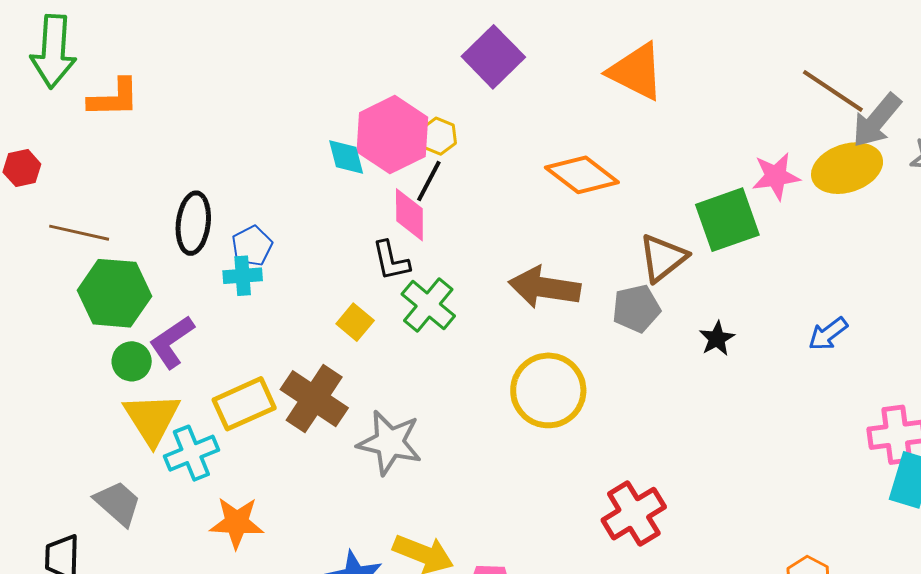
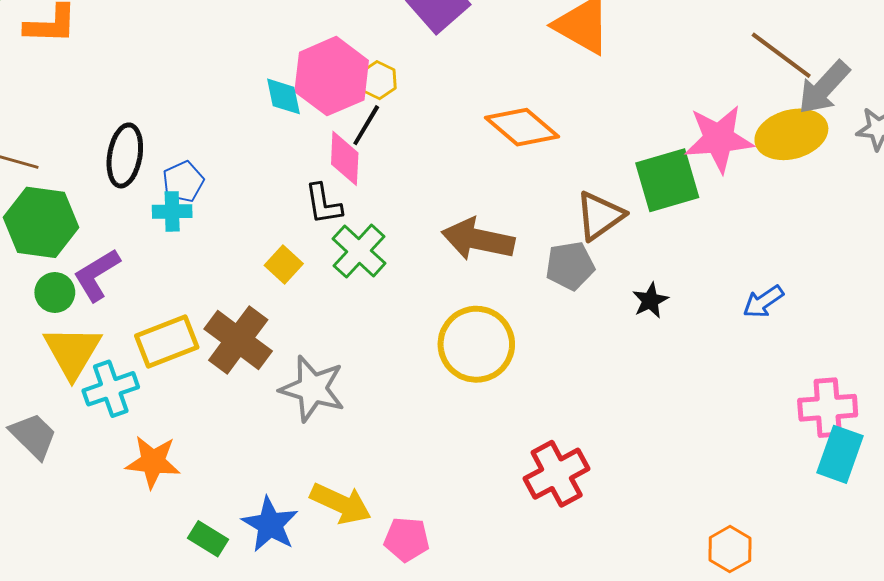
pink star: (776, 176) -> (719, 139), size x1.4

